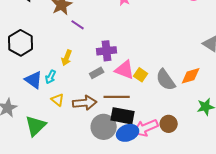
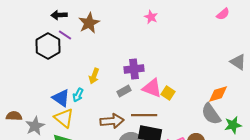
purple line: (78, 25) -> (65, 35), moved
black hexagon: (21, 43) -> (48, 46), moved
gray semicircle: (166, 80) -> (211, 114), moved
yellow triangle: (58, 100) -> (64, 118), moved, size x1.5

